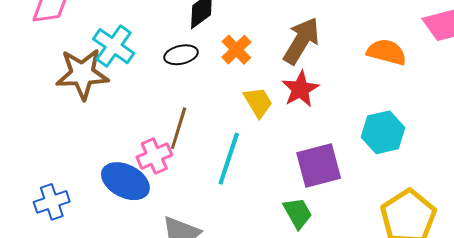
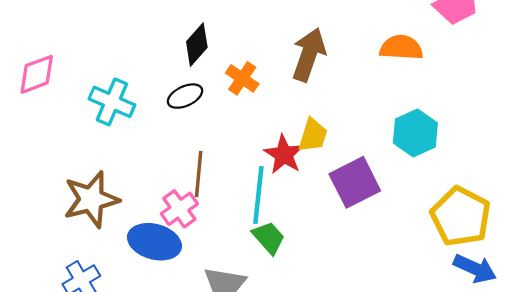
brown star: (82, 74) -> (91, 199), moved
red star: (300, 89) -> (284, 155), moved
yellow trapezoid: (258, 102) -> (313, 135), moved, turned 60
green trapezoid: (298, 213) -> (269, 238), moved

